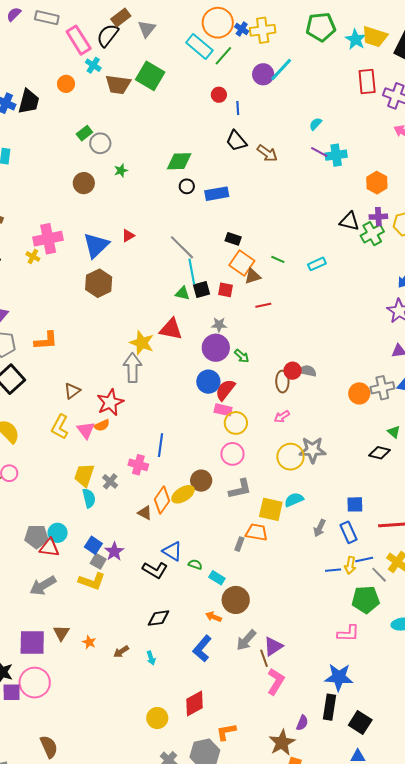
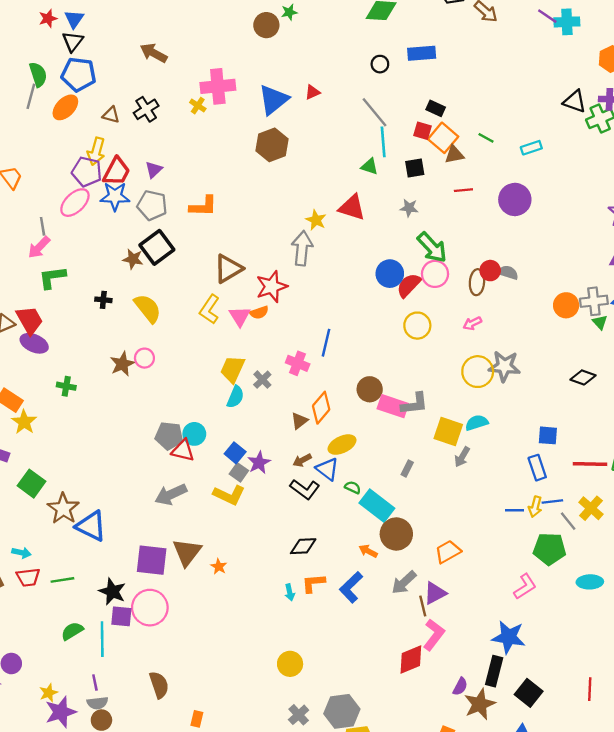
green star: (121, 171) -> (289, 12), moved
black circle: (187, 186) -> (380, 64), moved
black square: (201, 290) -> (415, 168), moved
red square: (225, 290) -> (422, 131), moved
yellow star: (142, 343) -> (316, 220), size x0.7
purple circle: (216, 348) -> (515, 199), moved
green arrow: (242, 356) -> (432, 247), size x1.8
brown triangle: (72, 391) -> (228, 269), size x1.5
pink rectangle: (223, 410) -> (393, 406), moved, size x1.4
green triangle: (394, 432) -> (600, 322), moved
pink circle: (232, 454) -> (435, 274), moved
yellow ellipse: (183, 494) -> (342, 445), moved
cyan semicircle: (89, 498) -> (235, 397), turned 30
brown triangle: (145, 513) -> (299, 421), turned 49
gray arrow: (320, 528) -> (462, 457), moved
orange trapezoid: (257, 532) -> (448, 552), moved, turned -45
cyan rectangle: (217, 578) -> (377, 506), size x1.8
brown triangle: (61, 633) -> (187, 552), size x1.5
pink L-shape: (348, 633) -> (525, 587), turned -40
brown arrow: (121, 652) -> (302, 460), moved
red diamond: (194, 703) -> (411, 659), moved
orange L-shape: (226, 732) -> (313, 583), moved
brown star: (282, 743) -> (480, 704), moved

